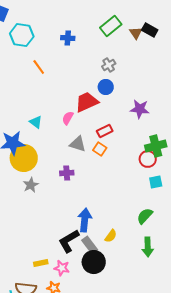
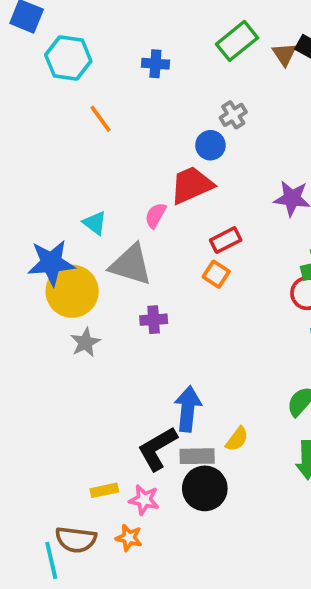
blue circle: (106, 87) -> (210, 145), moved
gray triangle: (78, 144) -> (131, 265), moved, size x1.4
gray rectangle: (90, 245) -> (197, 456), turned -54

